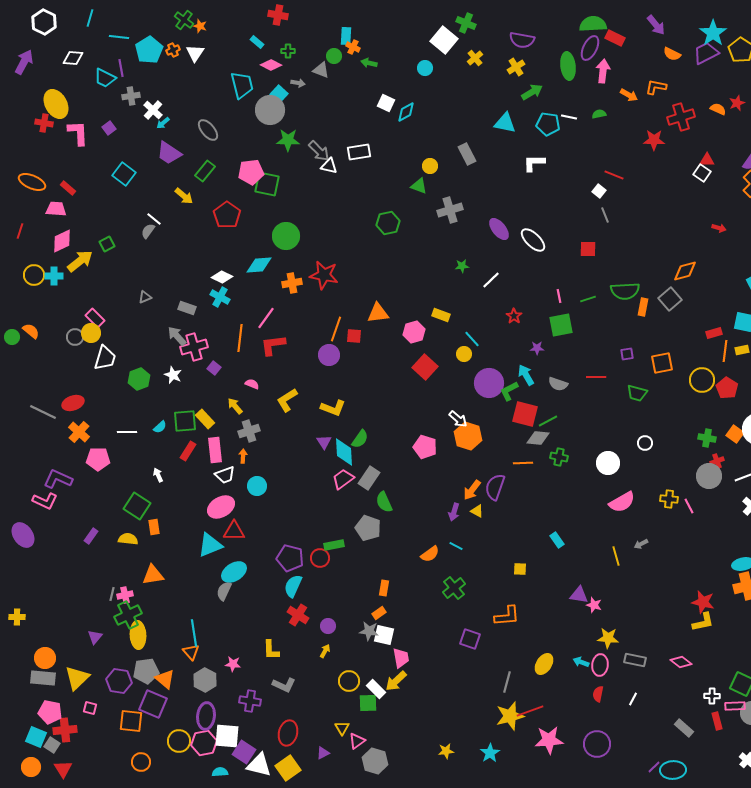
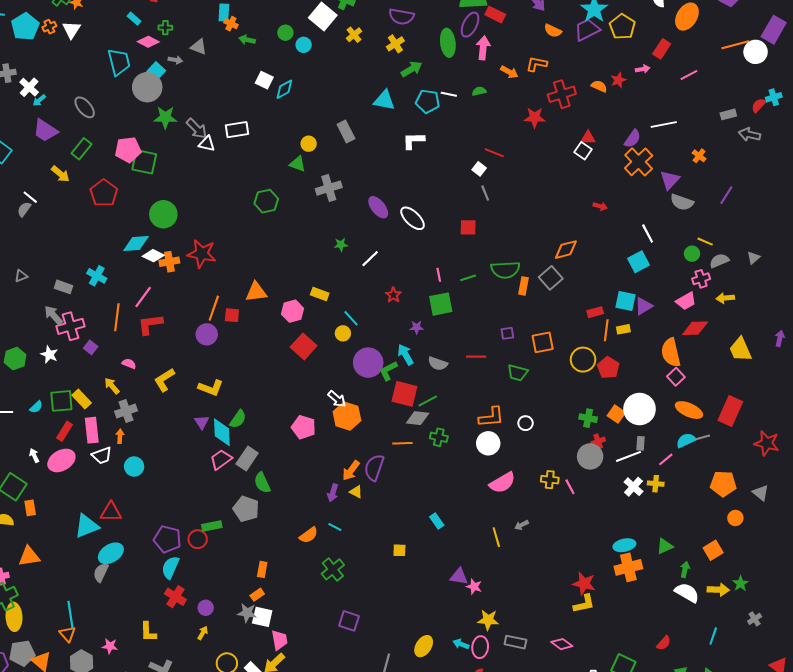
green circle: (334, 56) -> (285, 33), moved
white diamond: (222, 277) -> (153, 256), moved
pink ellipse: (221, 507) -> (61, 460), moved
orange L-shape: (507, 616) -> (491, 417), moved

